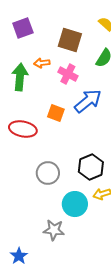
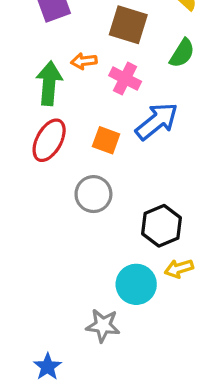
red ellipse: (23, 129) -> (49, 140), moved, turned -72
gray circle: (48, 173) -> (93, 194), moved

